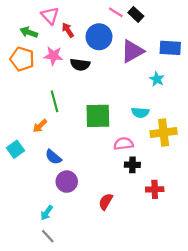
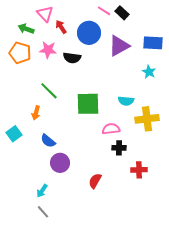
cyan star: (157, 79) -> (149, 72), moved
green line: (54, 101) -> (49, 91), turned -30
orange arrow: (40, 126) -> (36, 113), turned -32

